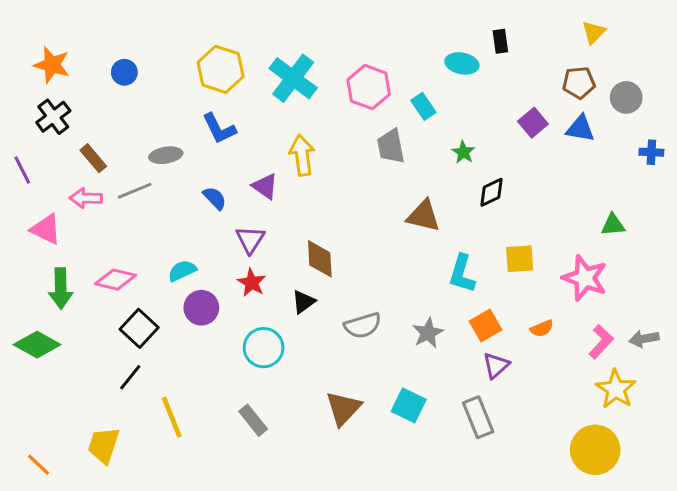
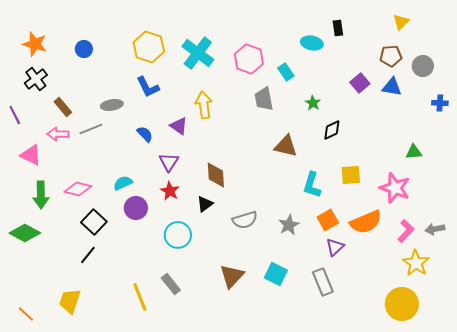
orange semicircle: (542, 328) -> (366, 222), size x2.0
yellow line: (172, 417) -> (140, 297), moved

